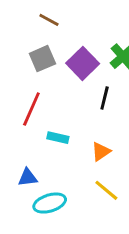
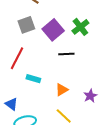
black line: (105, 98) -> (66, 54), turned 70
blue triangle: (28, 177) -> (11, 104), turned 40

